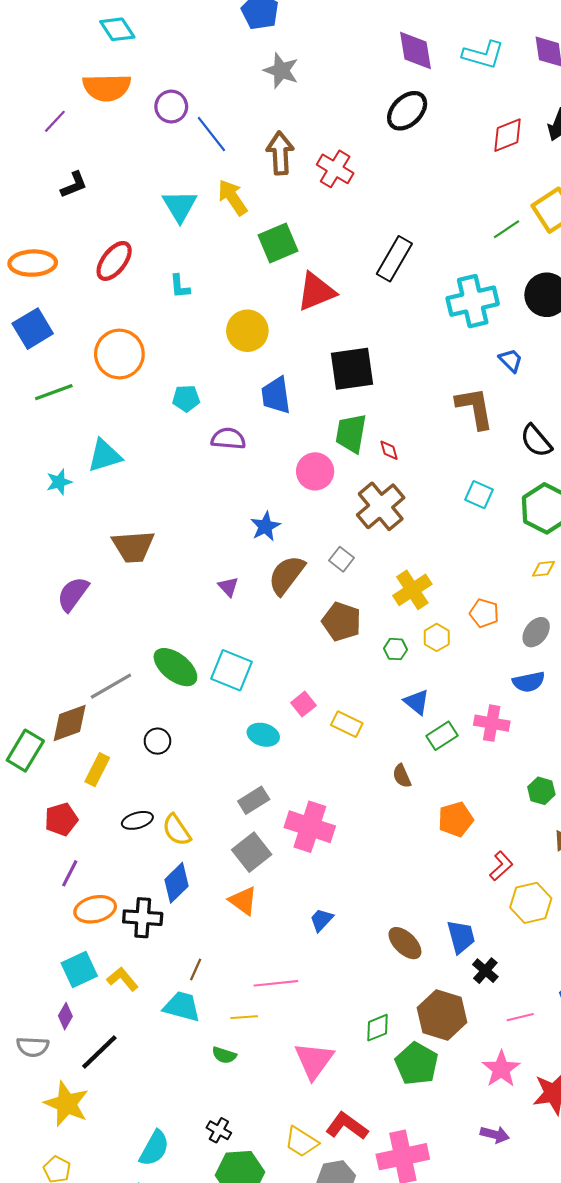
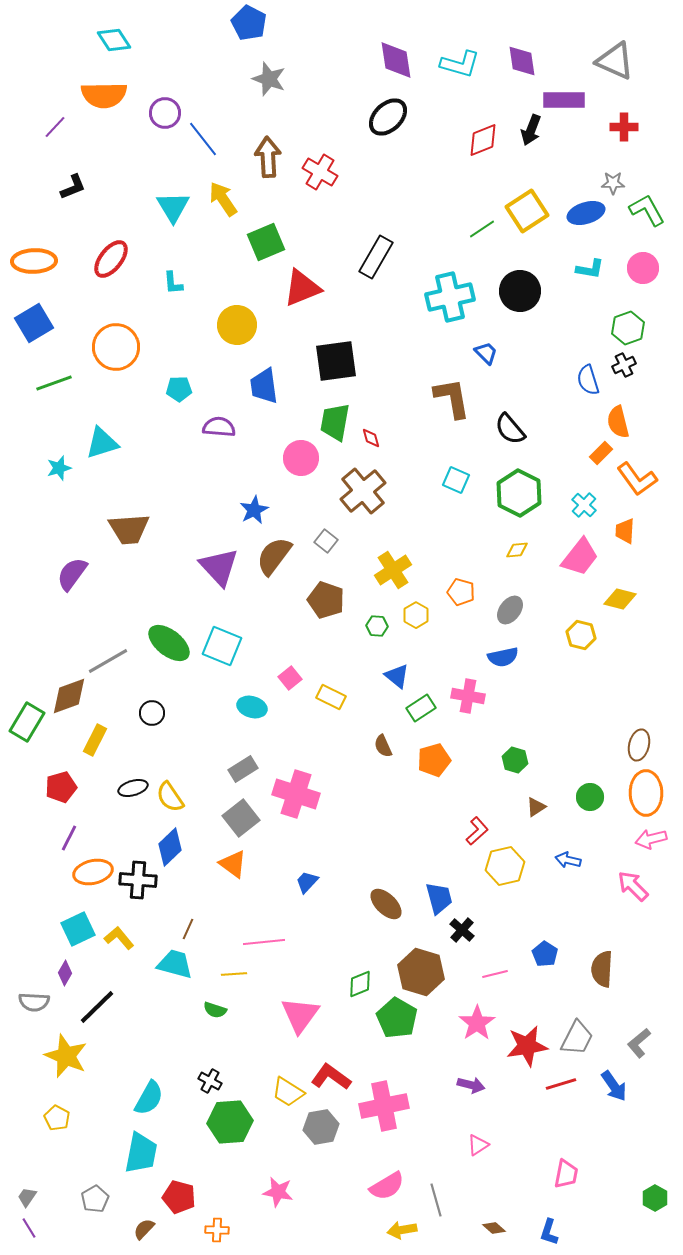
purple triangle: (228, 587) -> (219, 567), size x2.0
orange pentagon: (456, 819) -> (434, 760), moved

